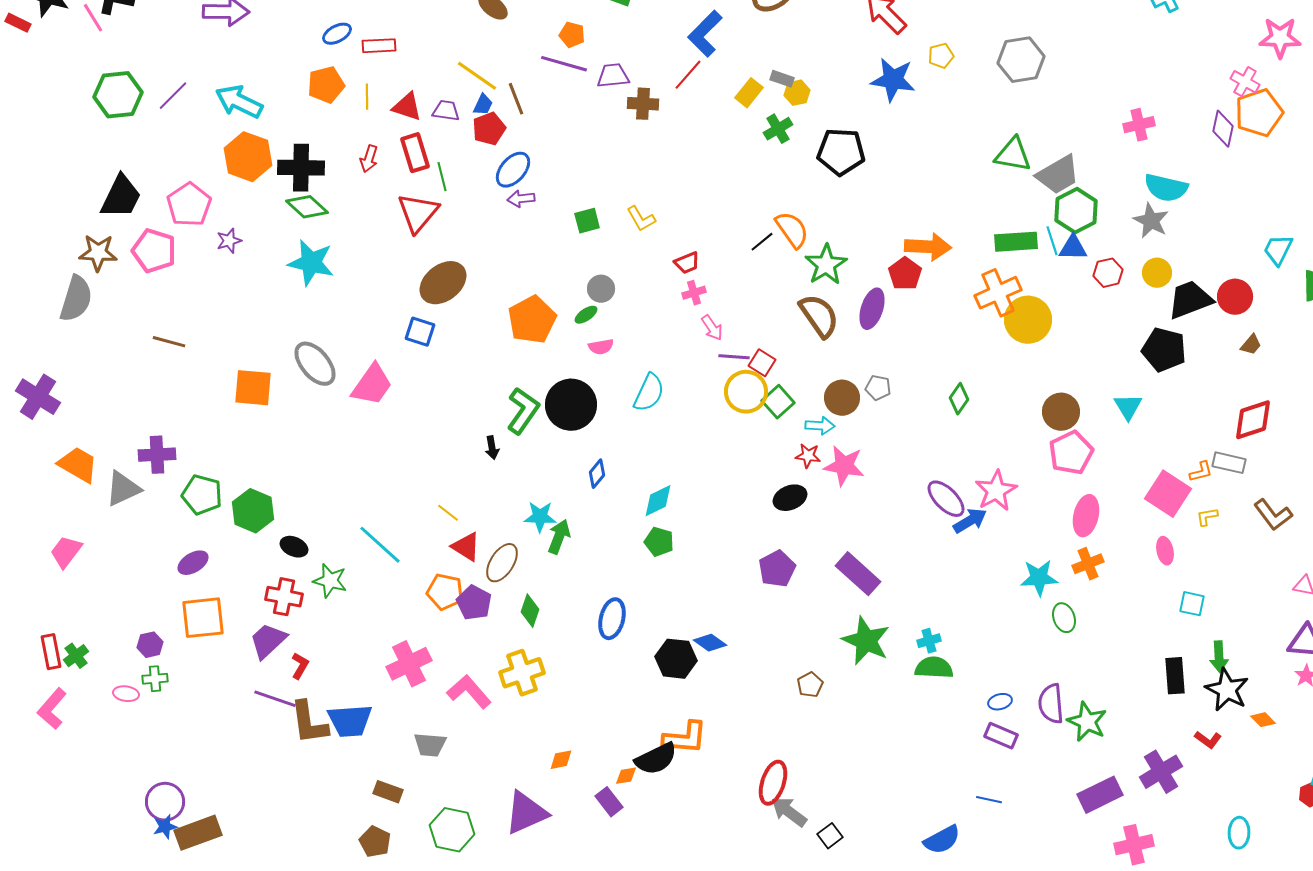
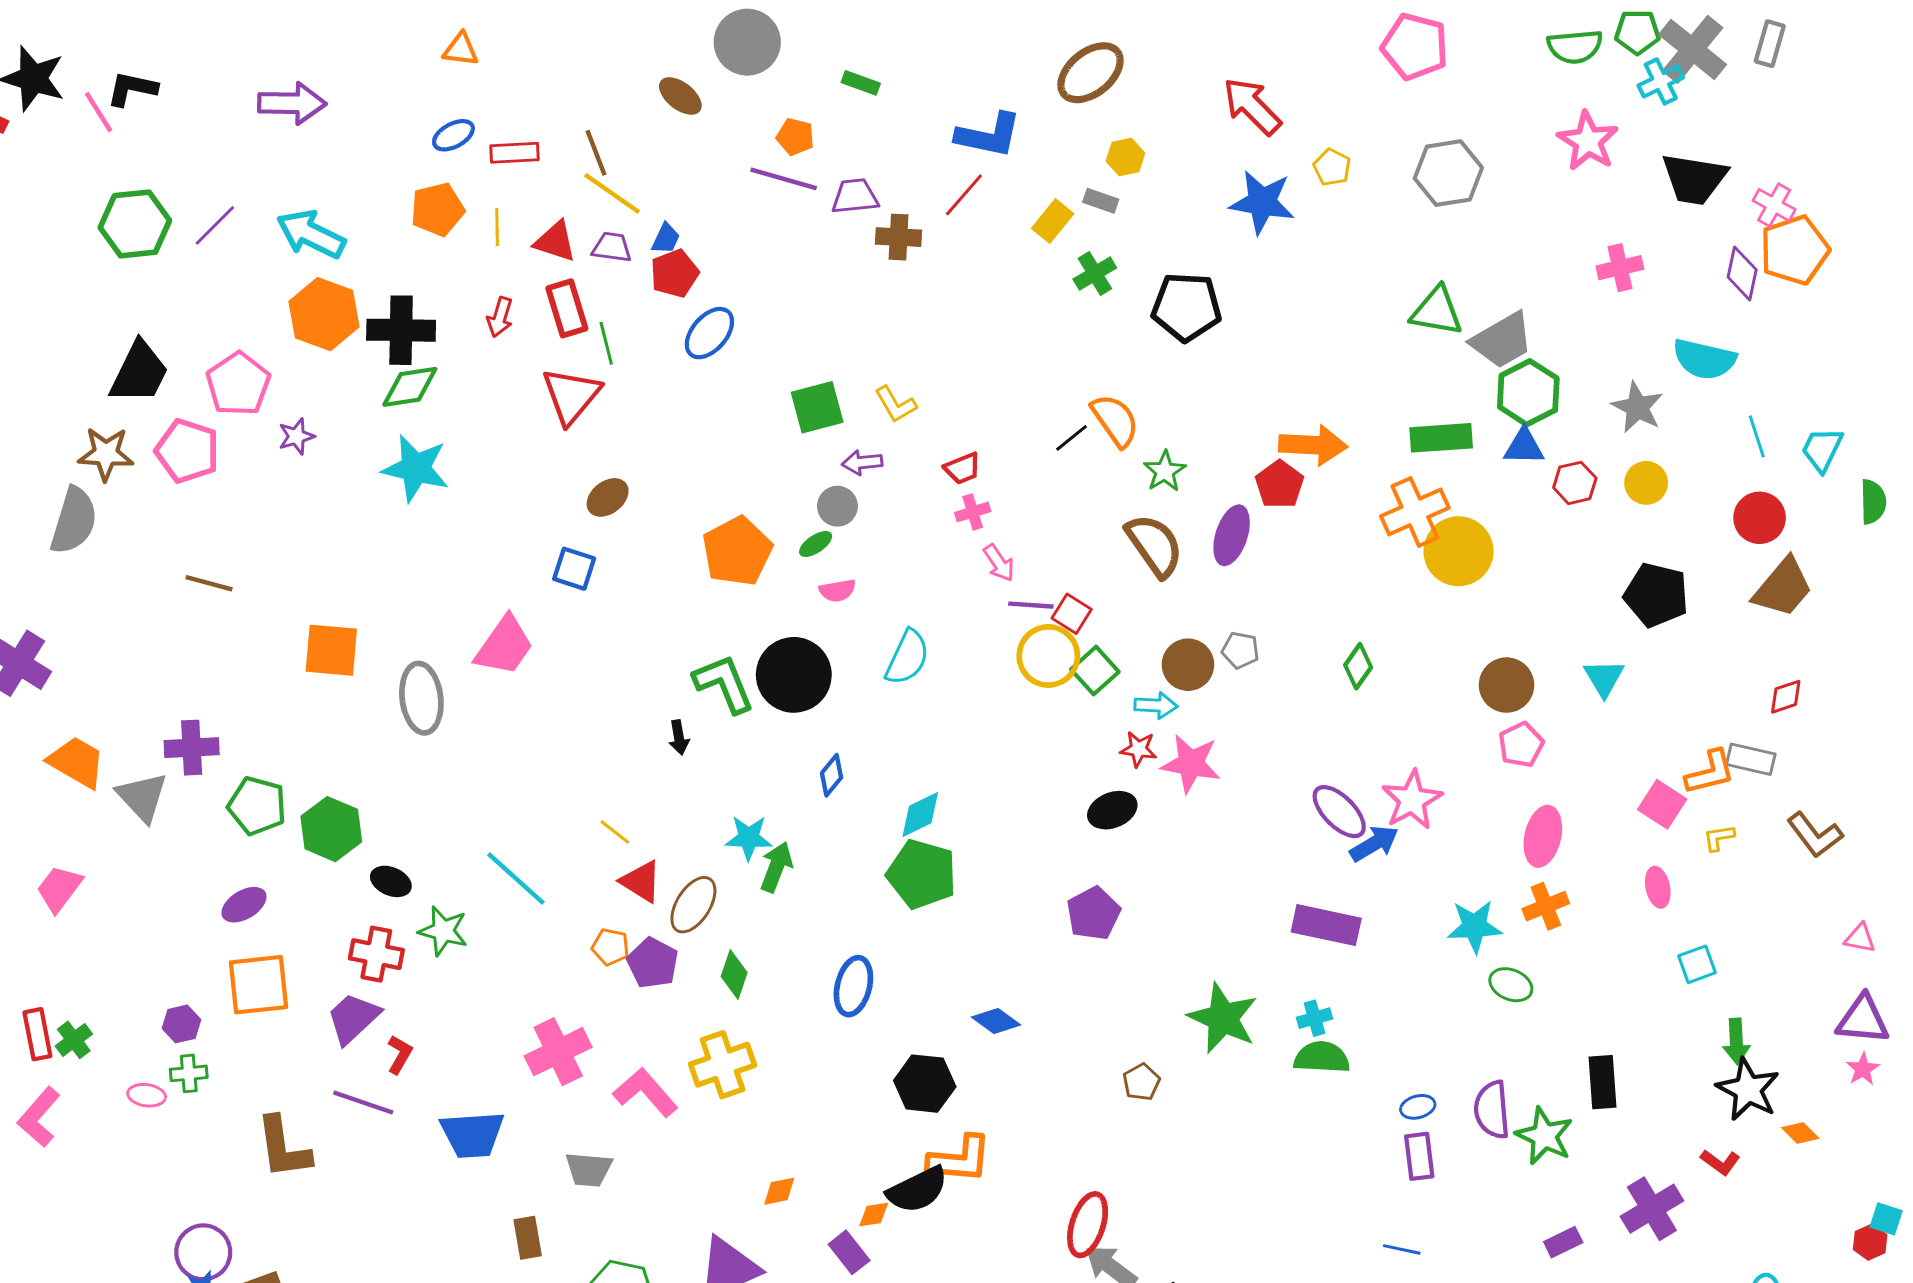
blue L-shape: (705, 34) -> (989, 135), turned -123
pink star: (1280, 38) -> (1588, 141), moved, turned 30
yellow pentagon: (941, 56) -> (1332, 167), turned -30
yellow line: (477, 76) -> (612, 193), moved
yellow hexagon: (797, 93) -> (1125, 157), moved
brown line: (516, 99) -> (596, 153), moved
cyan semicircle: (1166, 188) -> (1704, 359), moved
purple arrow: (521, 199) -> (862, 463), moved
green diamond: (307, 207) -> (410, 387), turned -51
green square: (587, 221) -> (817, 407), size x1.4
cyan line: (1052, 241) -> (1757, 436), moved
green star: (826, 265) -> (1165, 471), size x0.7
brown ellipse: (443, 283) -> (608, 497), size x0.6
black trapezoid: (1190, 300) -> (1694, 179), moved, turned -150
brown trapezoid: (1251, 345) -> (1783, 588), size x2.0
gray ellipse: (315, 364) -> (421, 698), moved, turned 33
green L-shape: (523, 411) -> (724, 684), turned -57
red diamond: (1253, 420) -> (1786, 697), size x0.6
pink pentagon: (1071, 453) -> (1521, 745), size x0.7
orange L-shape: (1201, 472) -> (1710, 772), size x1.5
gray triangle: (123, 489) -> (142, 797), turned -48
pink square: (1168, 494) -> (1662, 804), size x0.7
green pentagon: (659, 542) -> (922, 874), size x1.6
purple rectangle: (858, 574) -> (1326, 925), moved, turned -30
orange pentagon: (445, 592) -> (611, 947), size x0.7
cyan square: (1192, 604) -> (1697, 964), turned -32
green ellipse: (1064, 618) -> (1511, 985), turned -48
black hexagon: (676, 659) -> (925, 1084), moved
black rectangle: (1175, 676) -> (1602, 1082), moved
brown L-shape: (309, 723) -> (283, 1148), moved
purple rectangle: (1001, 736) -> (1419, 1156), turned 60
brown rectangle: (388, 792) -> (528, 1238), turned 60
purple rectangle: (1100, 795) -> (1563, 1242), size x0.6

